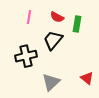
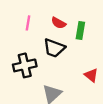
black trapezoid: (53, 40) -> (54, 48), turned -110
red triangle: (87, 78) -> (91, 75), moved

